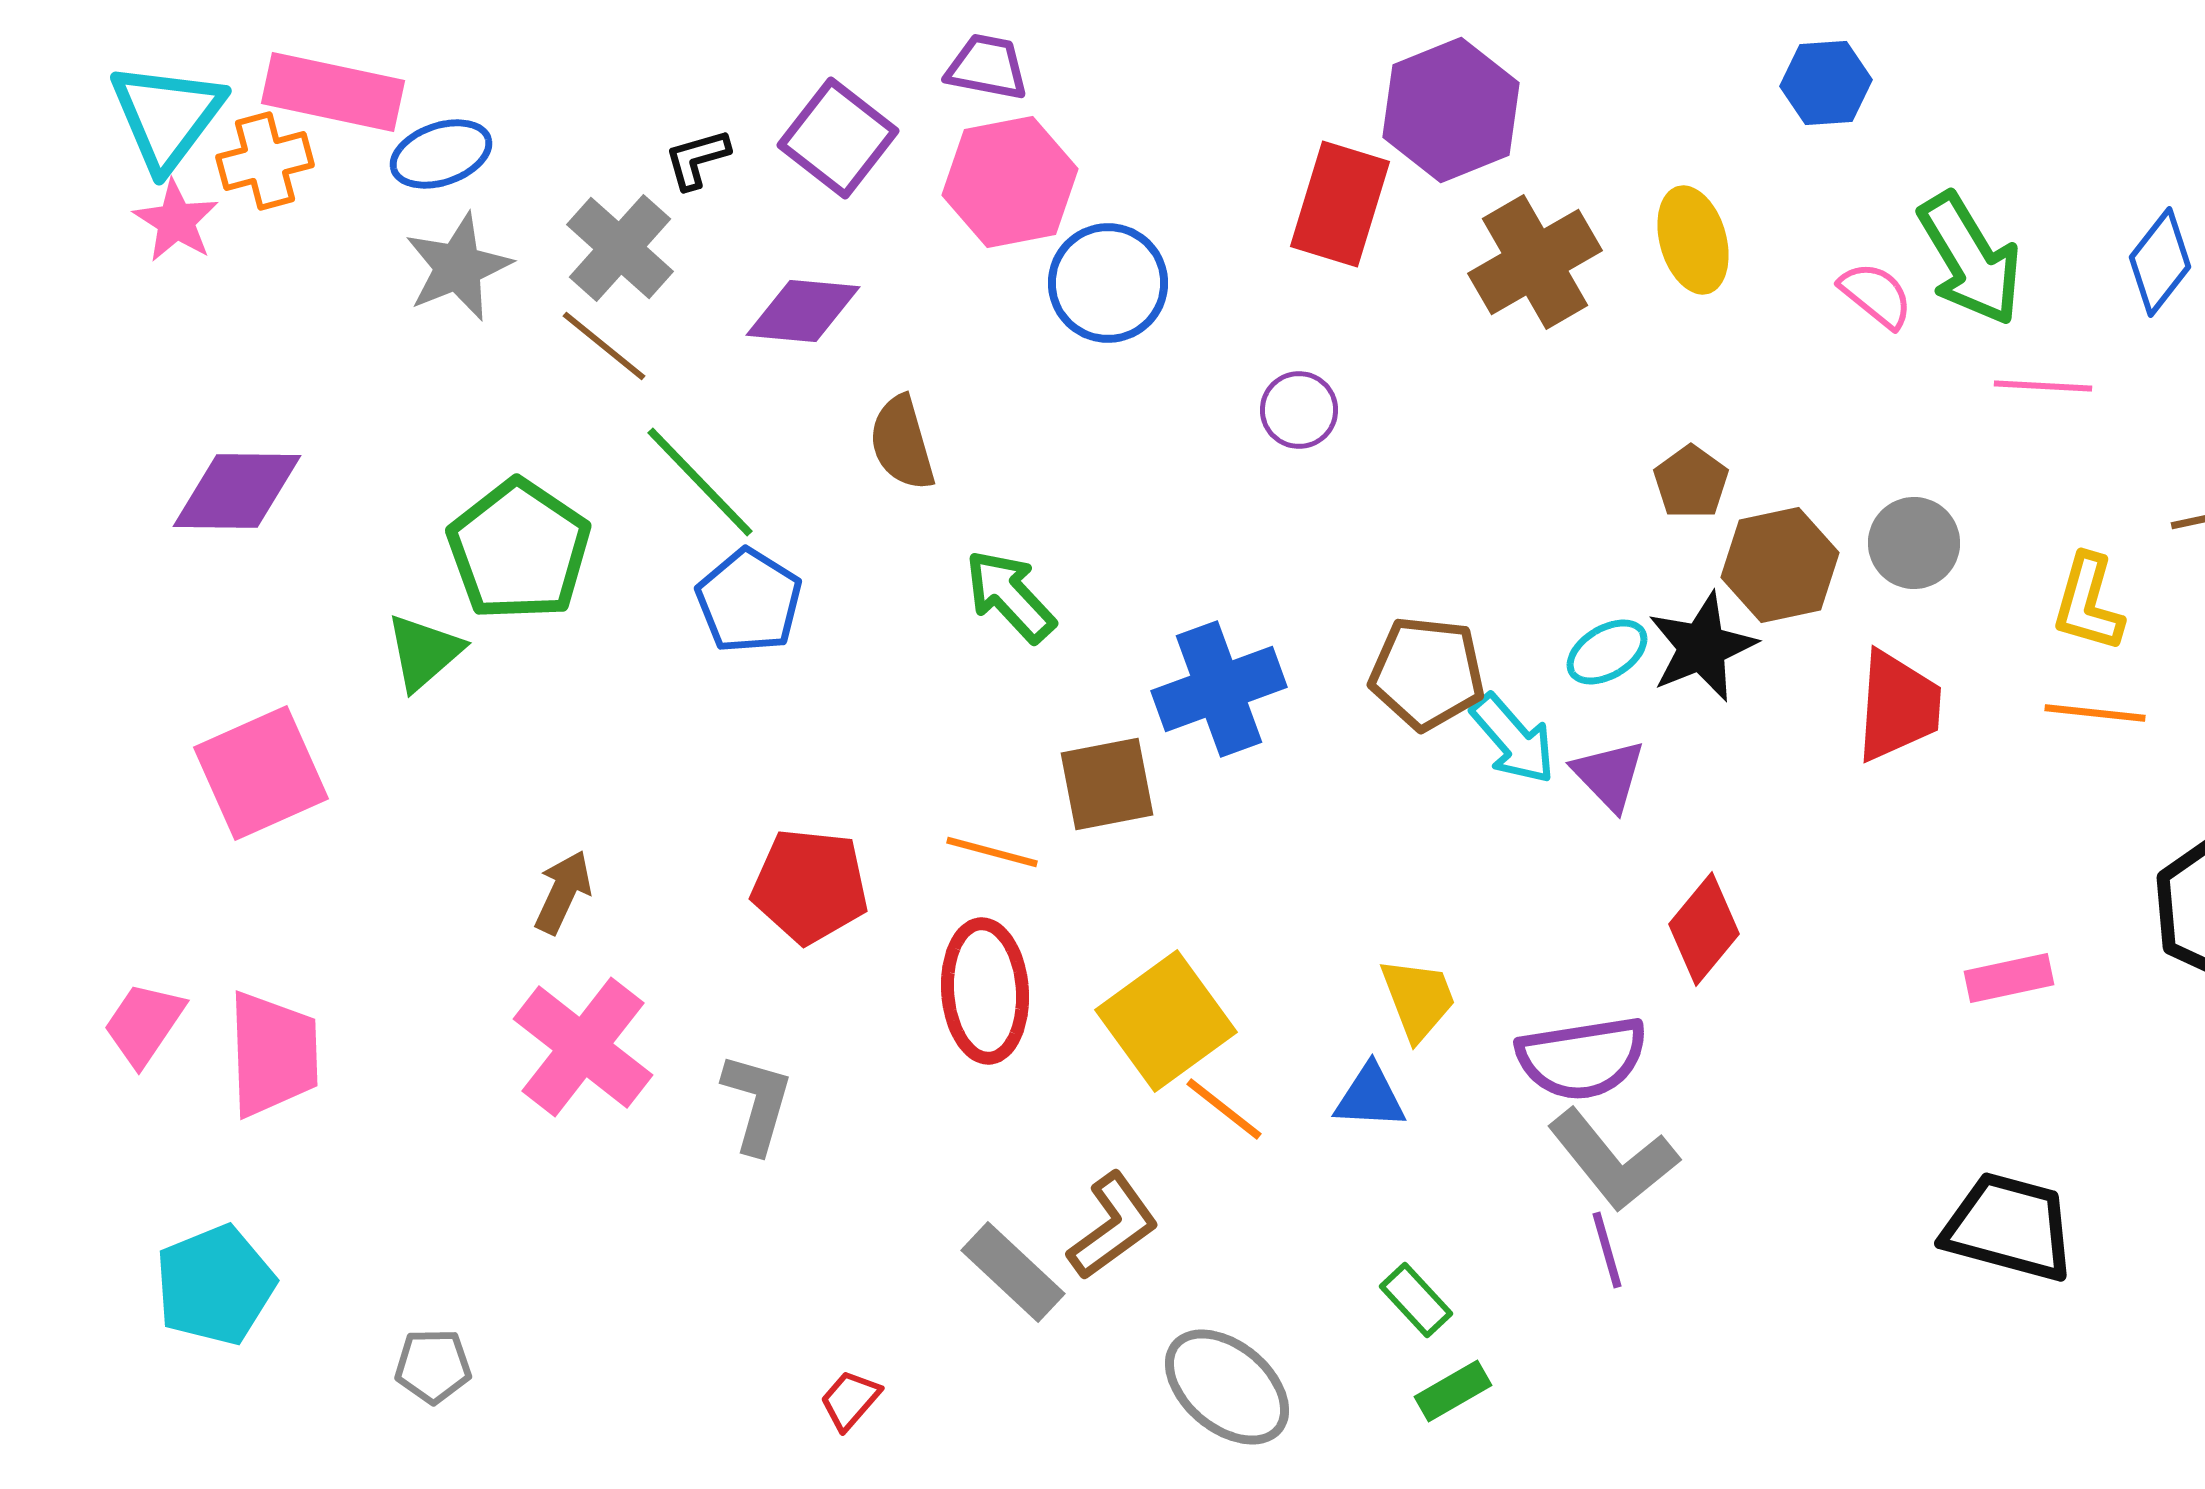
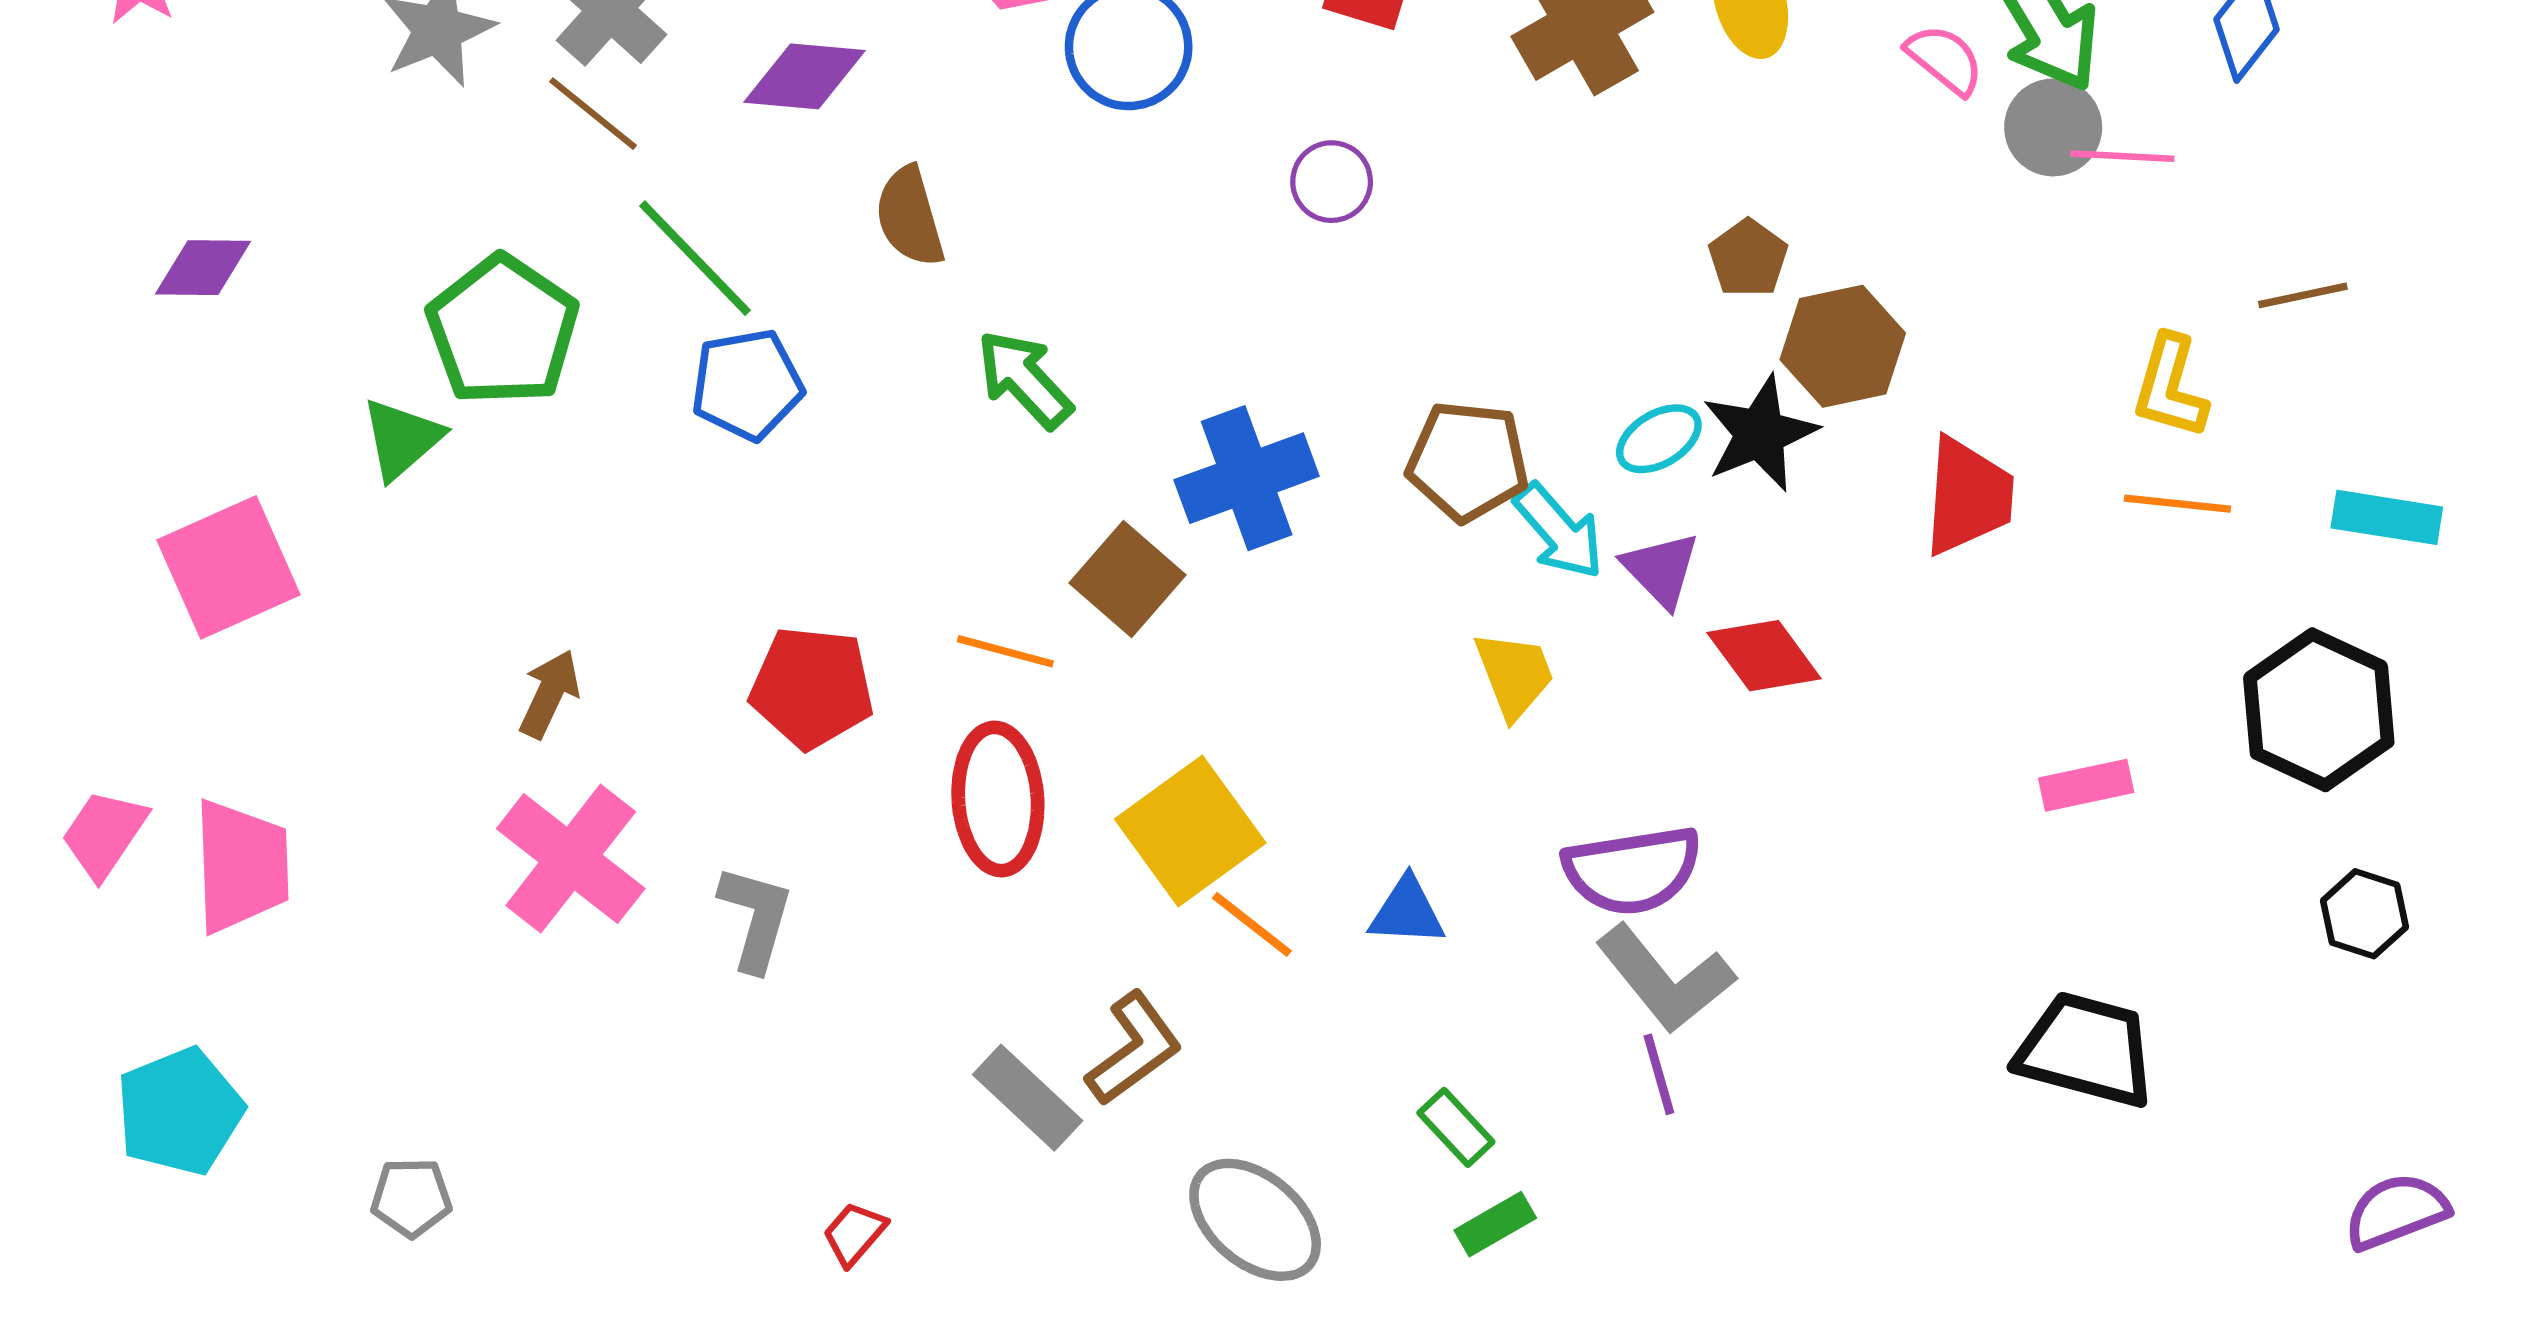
purple diamond: (237, 491) -> (203, 268), size x0.7
gray circle: (1914, 543) -> (2053, 127), moved
blue pentagon: (749, 601) -> (747, 385), turned 30
brown square: (1107, 784) -> (1128, 579), turned -38
red diamond: (1704, 929) -> (1764, 656), moved, turned -76
yellow trapezoid: (1418, 999) -> (1514, 675), moved

